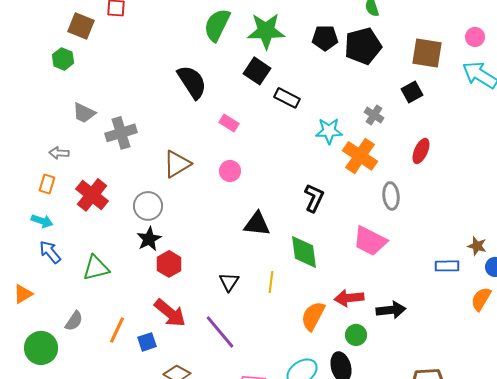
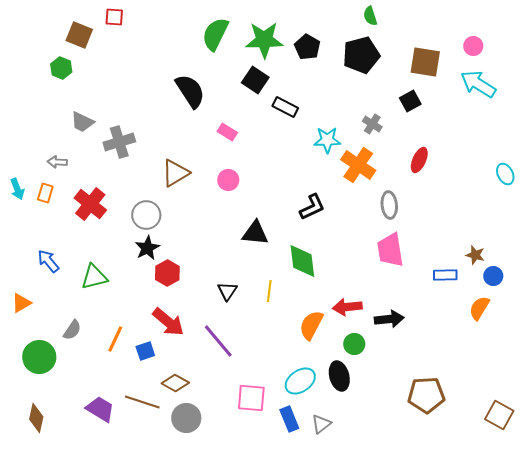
black pentagon: (325, 38) -> (307, 47), moved, turned 30
black L-shape: (314, 198) -> (312, 207), turned 40
cyan arrow: (42, 221) -> (17, 189), moved, turned 50
pink trapezoid: (370, 241) -> (390, 250), moved, turned 54

